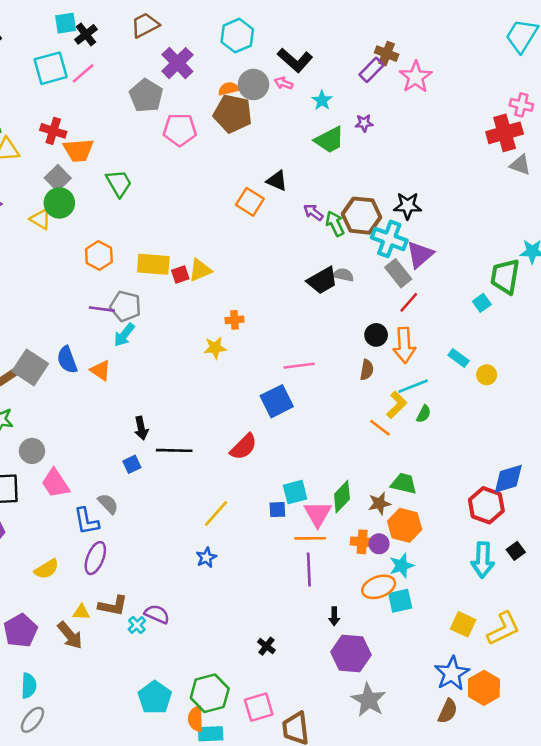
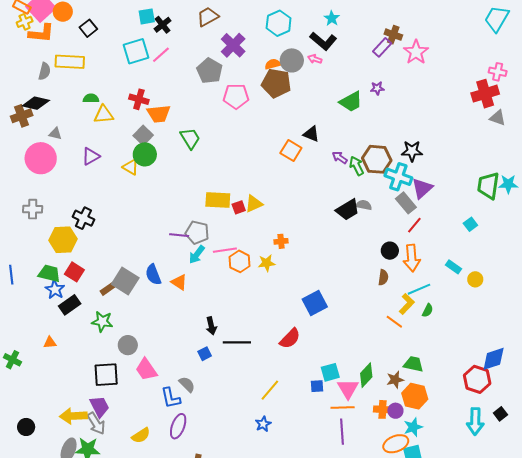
cyan star: (322, 100) -> (332, 18), moved
orange hexagon: (99, 255) -> (240, 261), moved
green trapezoid: (505, 276) -> (488, 186), moved
pink line: (299, 366) -> (225, 250), moved

